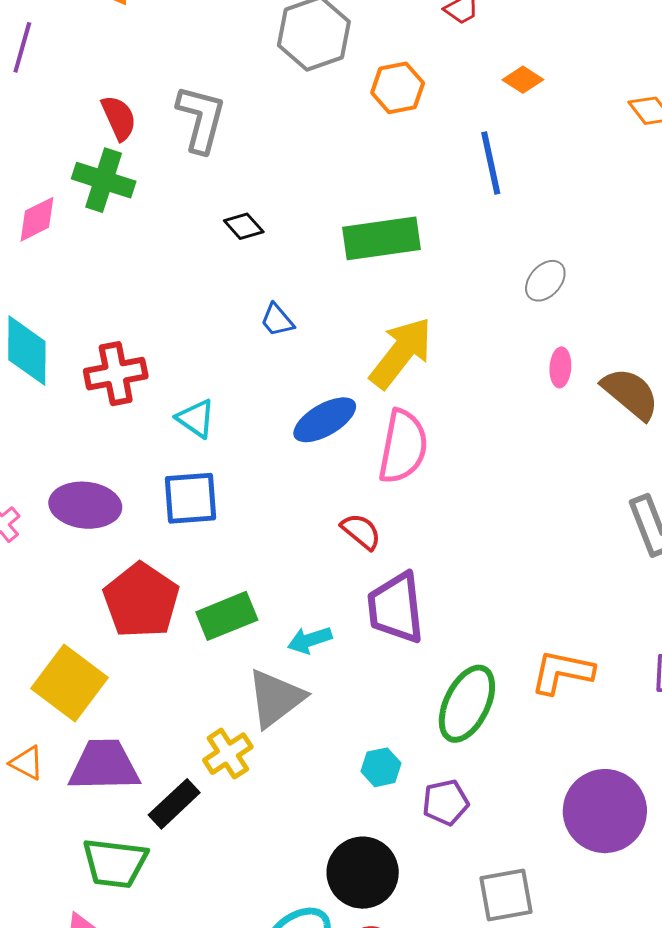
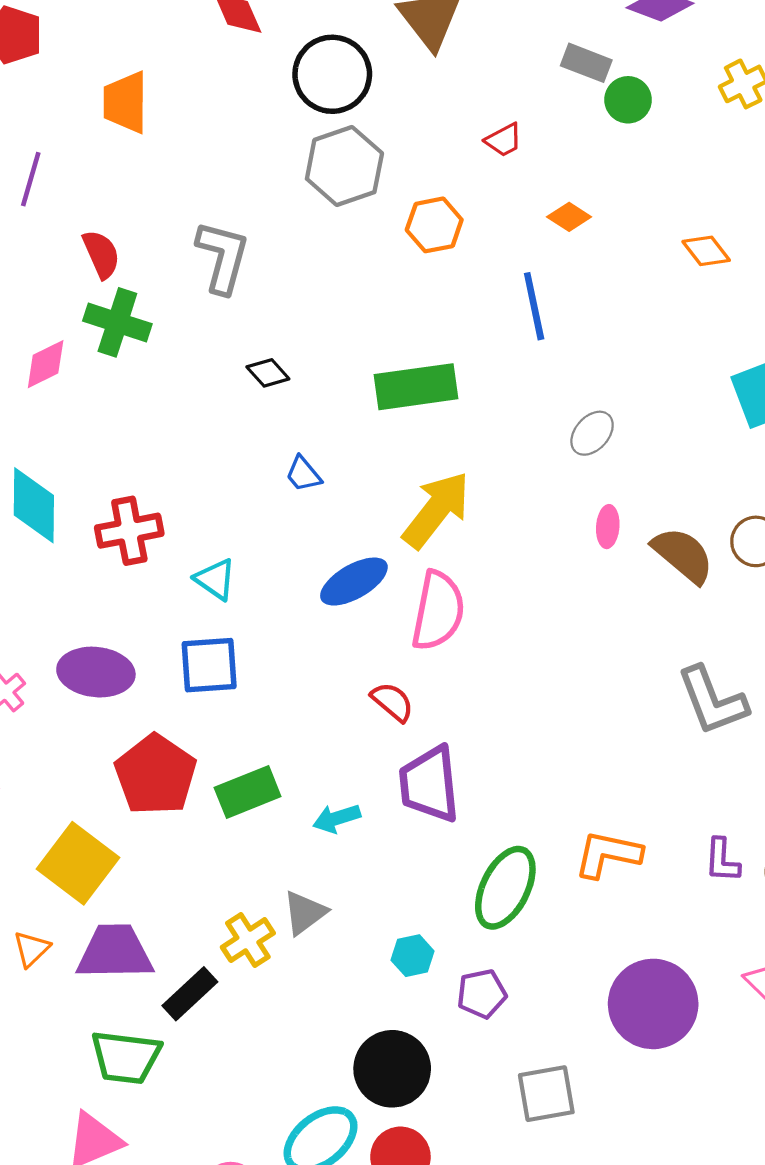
red semicircle: (119, 118) -> (101, 254), moved
gray triangle: (276, 698) -> (305, 913), moved, size x0.7
orange triangle: (27, 763) -> (31, 949), turned 48

